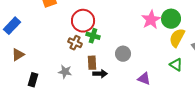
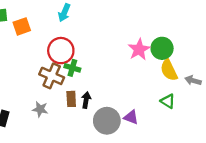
yellow semicircle: (177, 38) -> (169, 70), turned -54
brown cross: (75, 43) -> (52, 76), size x1.5
gray circle: (123, 54) -> (107, 121), moved, size x1.5
black arrow: (100, 74) -> (86, 100), moved, turned -80

